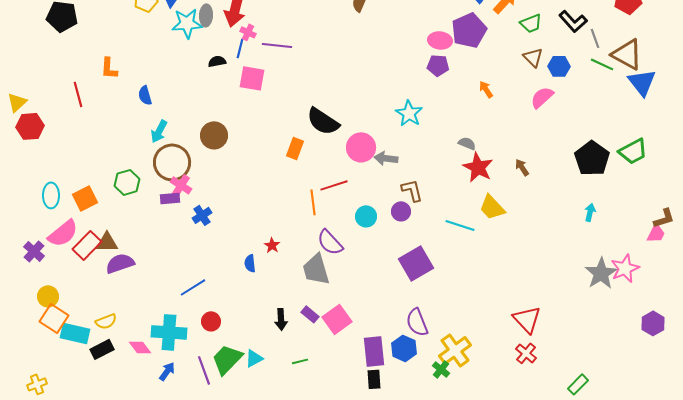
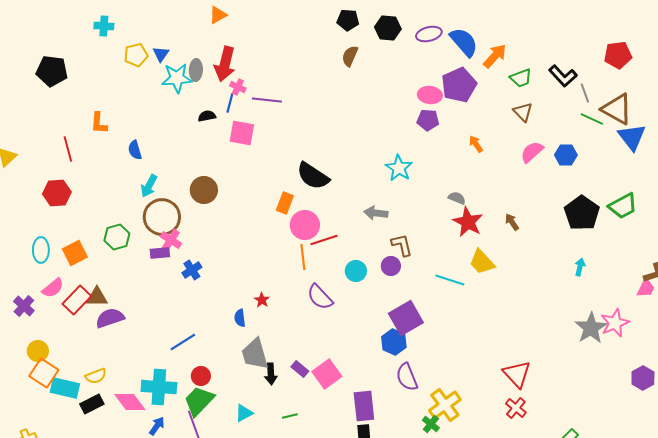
blue hexagon: (559, 66) -> (566, 155), moved
red hexagon: (30, 126) -> (57, 193), moved
pink circle: (361, 147) -> (305, 225), moved
pink semicircle: (63, 233) -> (53, 288), size x0.7
gray trapezoid: (316, 269) -> (255, 354), moved
pink diamond: (140, 347) -> (130, 402), size x1.4
blue hexagon: (404, 348) -> (394, 342), moved
green trapezoid: (227, 359) -> (199, 401), moved

